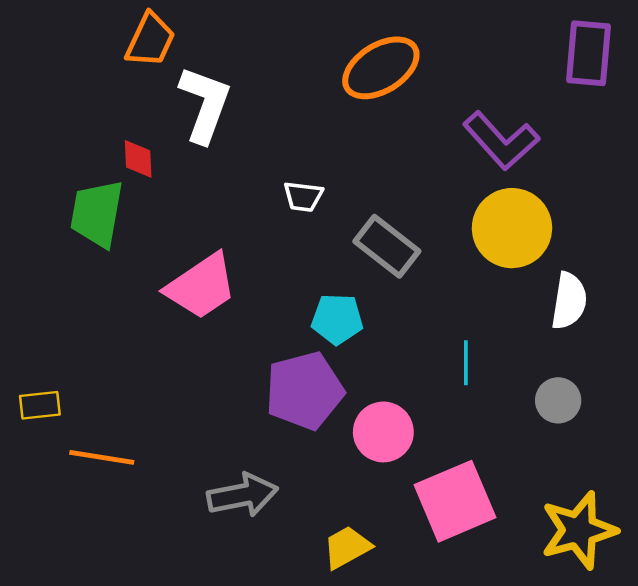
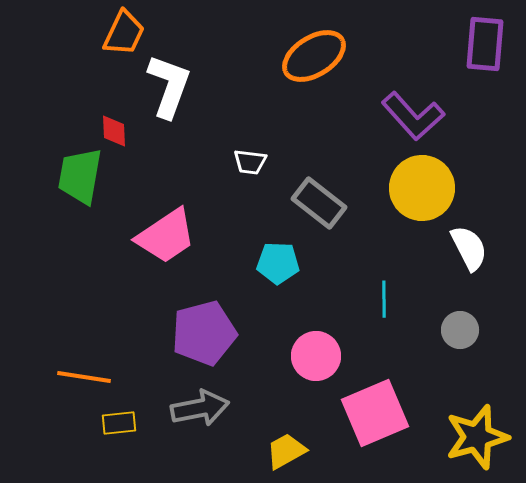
white semicircle: (569, 301) -> (469, 248), turned -36
purple pentagon: (304, 391) -> (204, 333), moved
yellow rectangle: (40, 405) -> (119, 423), moved

